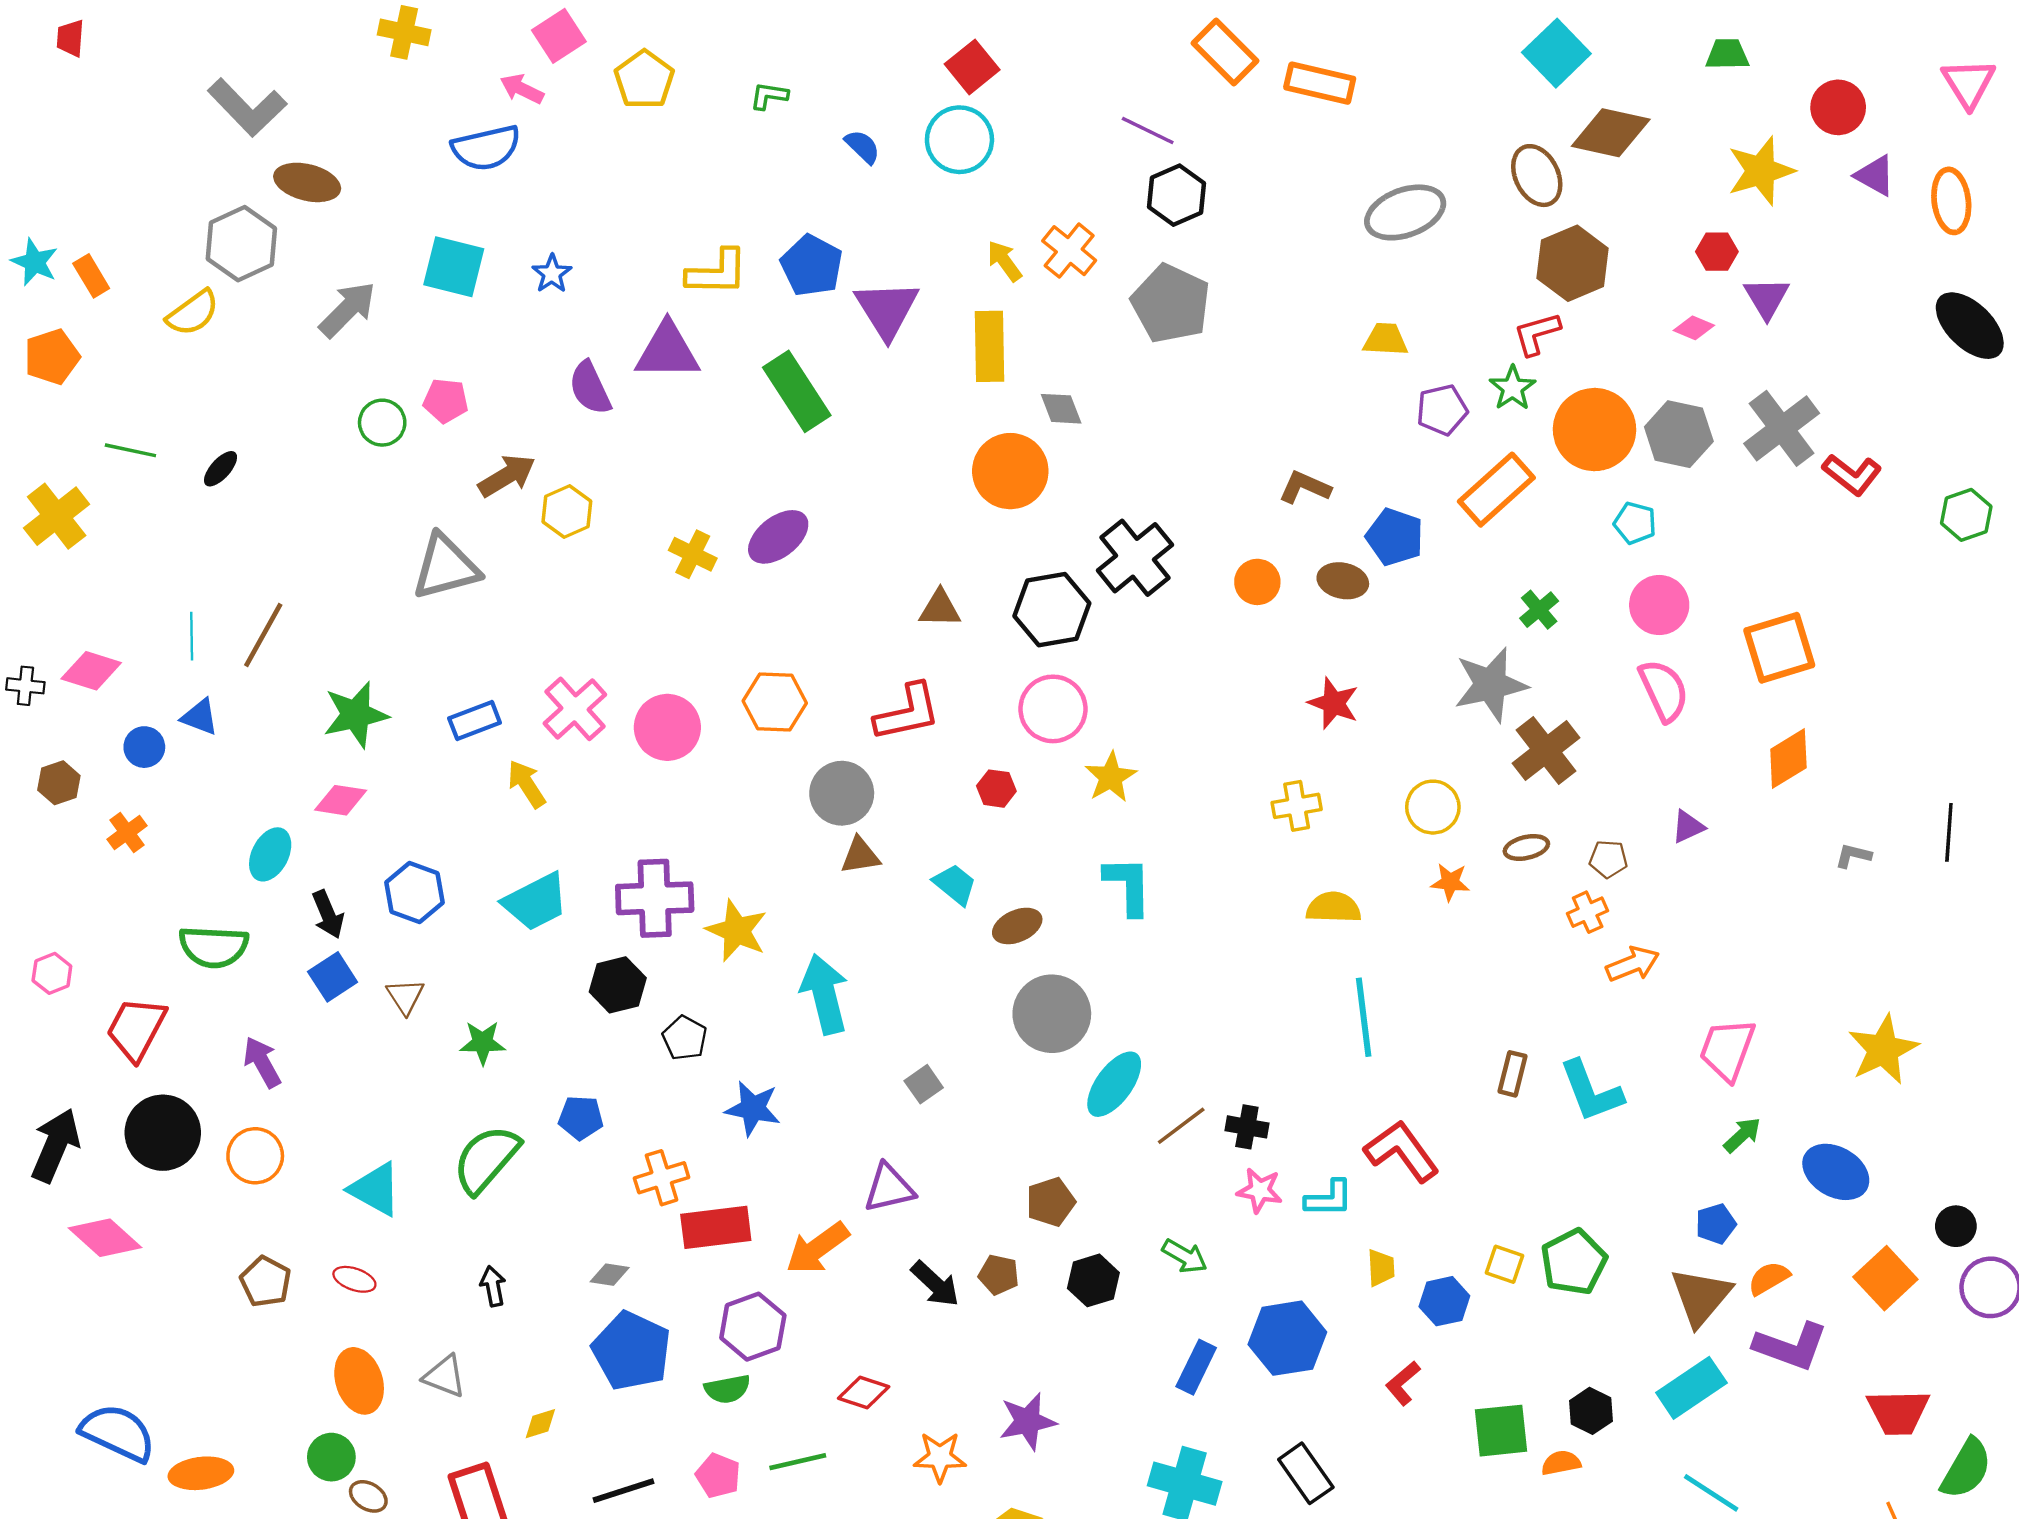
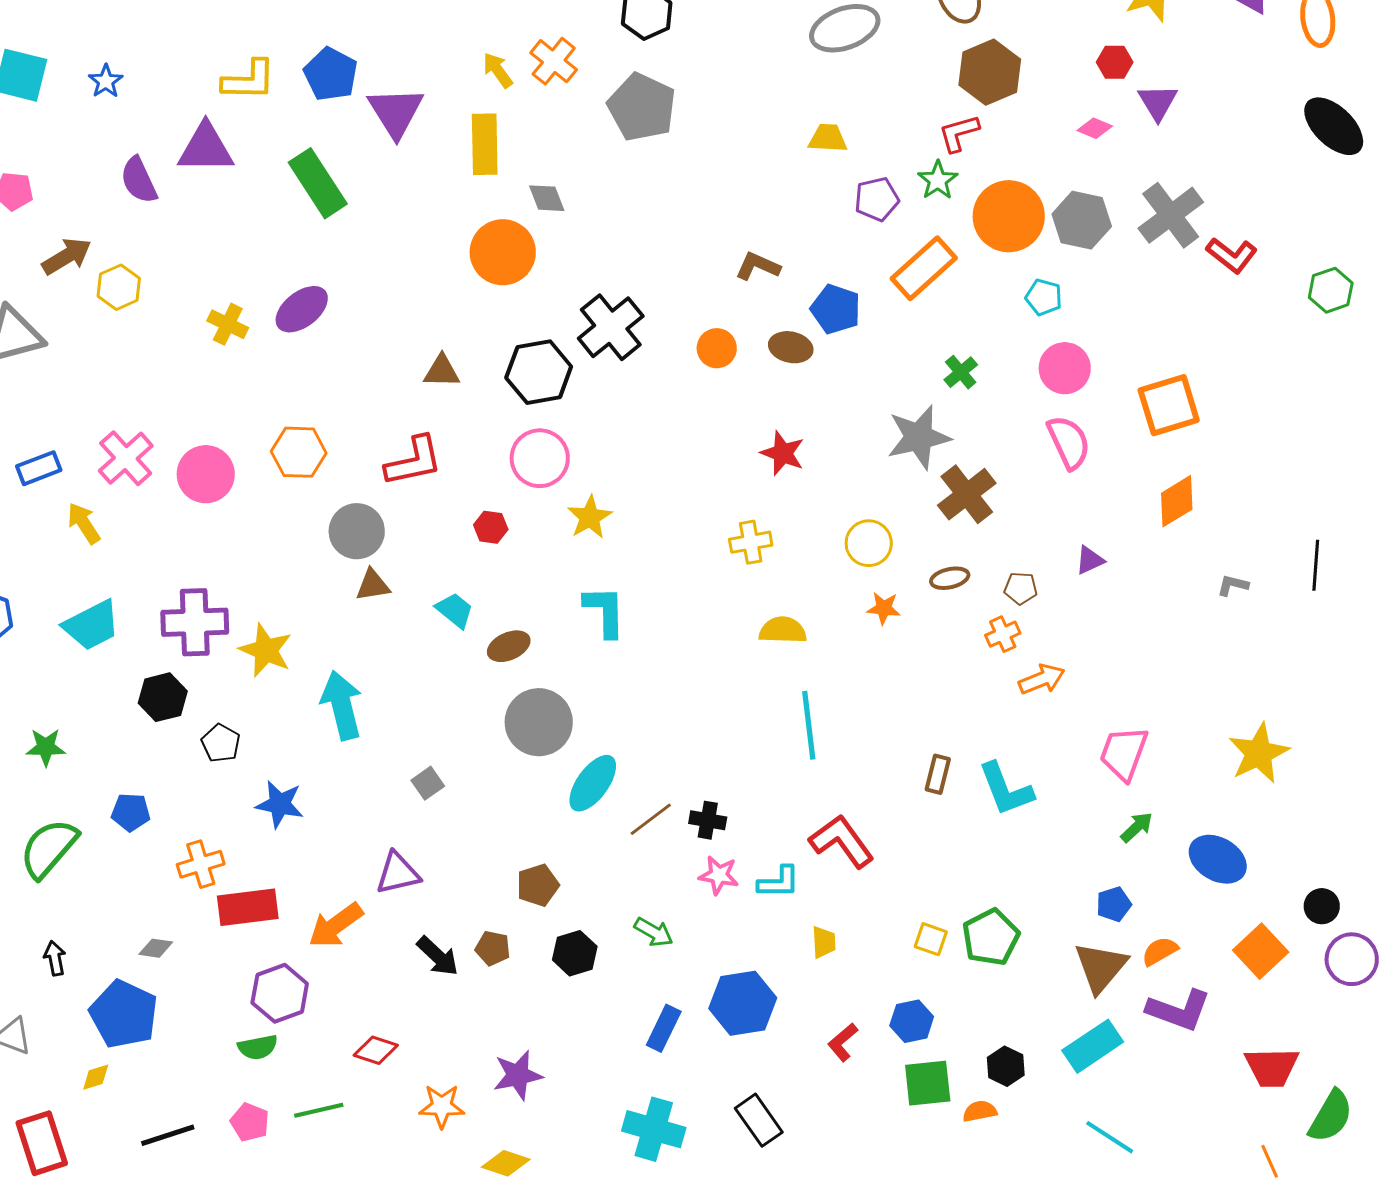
blue hexagon: (1444, 1301) -> (912, 1021), moved
blue pentagon: (632, 1351) -> (124, 1014), moved

